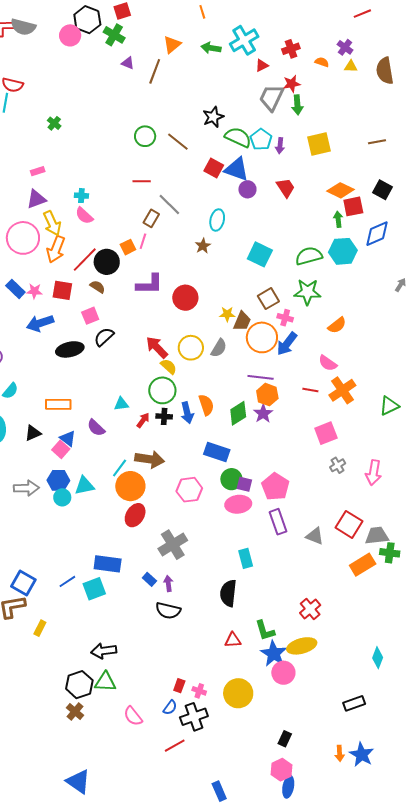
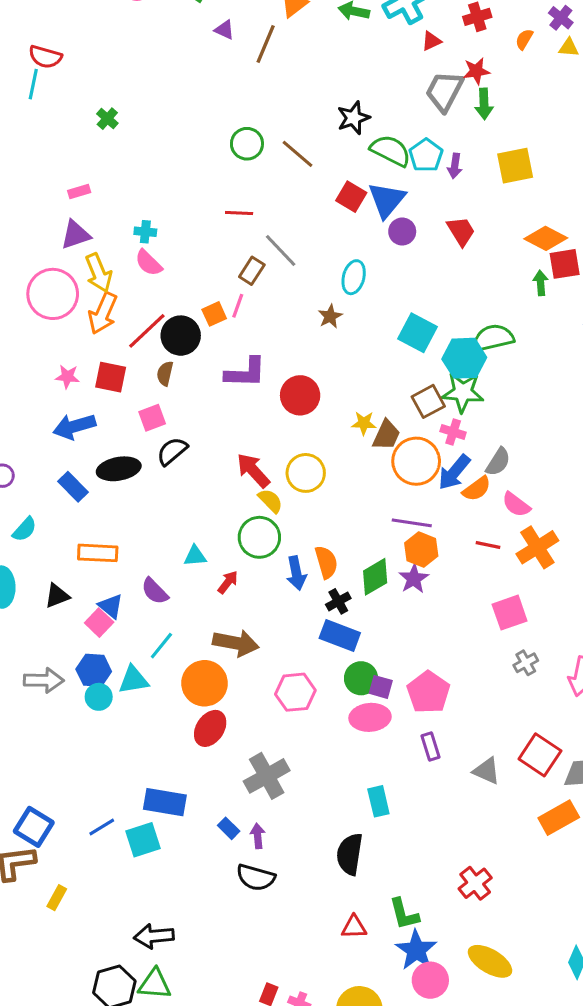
orange semicircle: (322, 62) -> (524, 39), turned -80
blue triangle: (237, 169) -> (387, 200), turned 48
cyan hexagon: (343, 251) -> (464, 358), moved
brown semicircle: (97, 287) -> (165, 374), turned -112
blue rectangle: (15, 289) -> (73, 487), moved
green star: (307, 292) -> (463, 392), moved
orange semicircle: (337, 325) -> (477, 489), moved
gray semicircle: (219, 348) -> (498, 462), moved
black cross: (164, 416) -> (338, 601), moved, turned -35
cyan line: (120, 468) -> (161, 646), moved
purple rectangle: (278, 522) -> (431, 747), size x0.7
yellow ellipse: (302, 646) -> (490, 961), moved, turned 44

